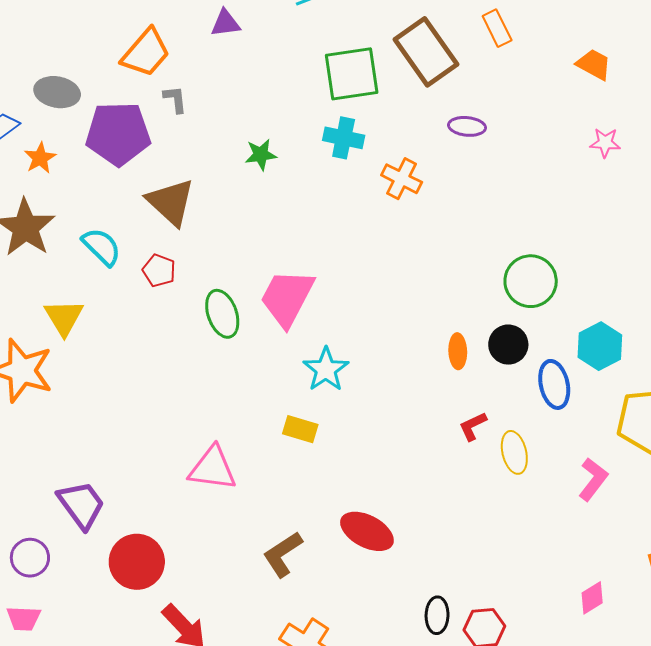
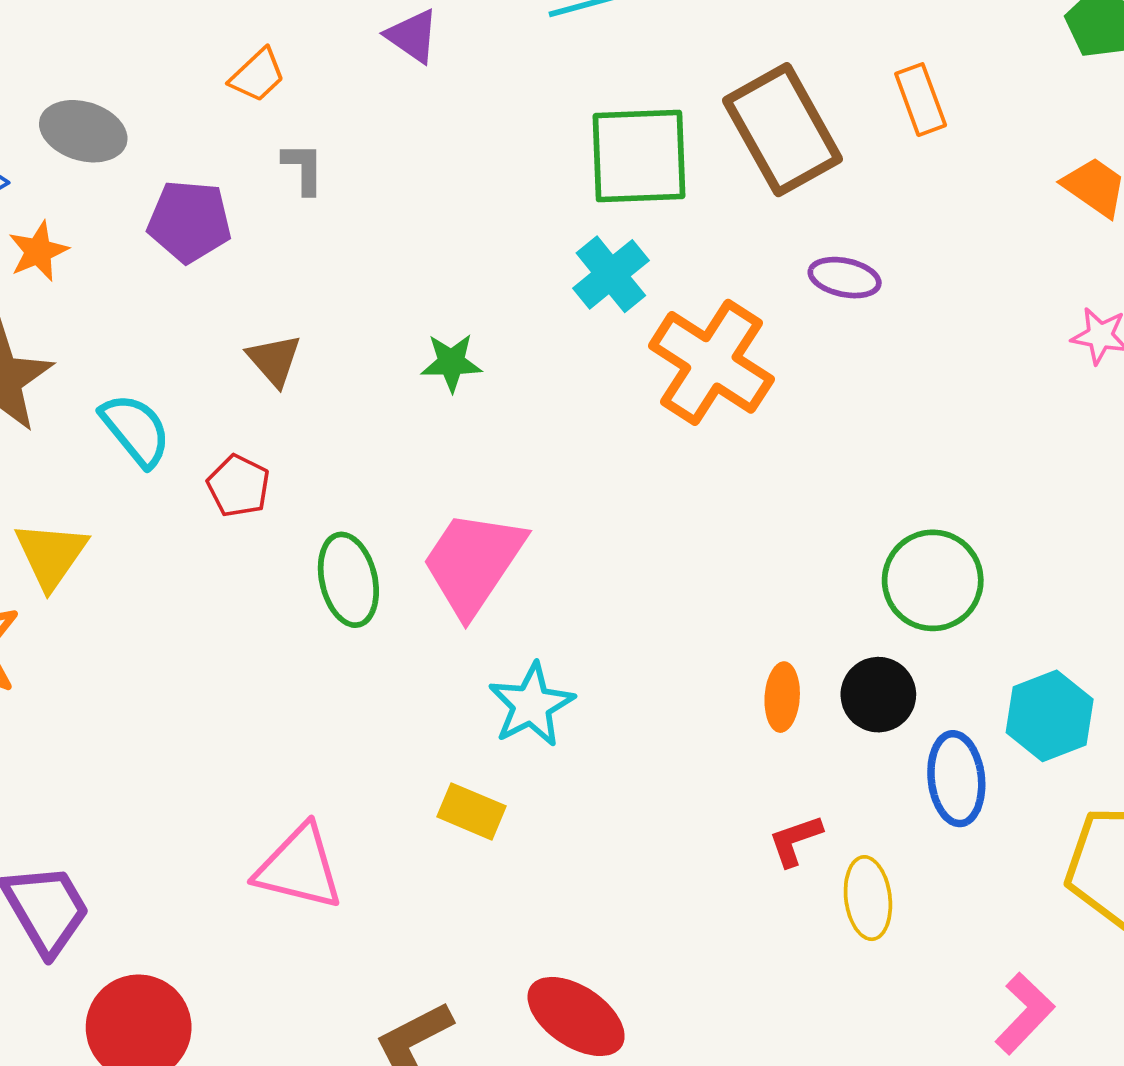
purple triangle: (225, 23) -> (413, 36), turned 36
orange trapezoid: (146, 53) -> (257, 75), size x0.6
purple pentagon: (118, 134) -> (189, 221), size x0.7
cyan cross: (344, 138) -> (611, 274), turned 33
green star: (261, 155) -> (451, 363), moved
orange cross: (402, 179) -> (711, 362), size x1.6
brown triangle: (171, 202) -> (274, 360), size x0.6
pink L-shape: (593, 479) -> (1025, 1013), moved

